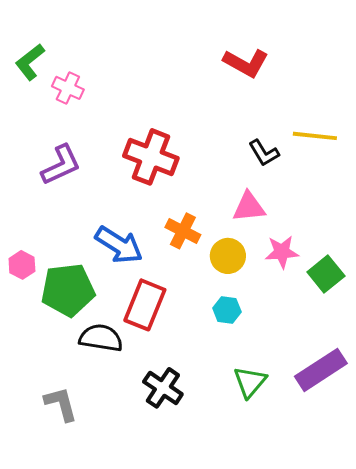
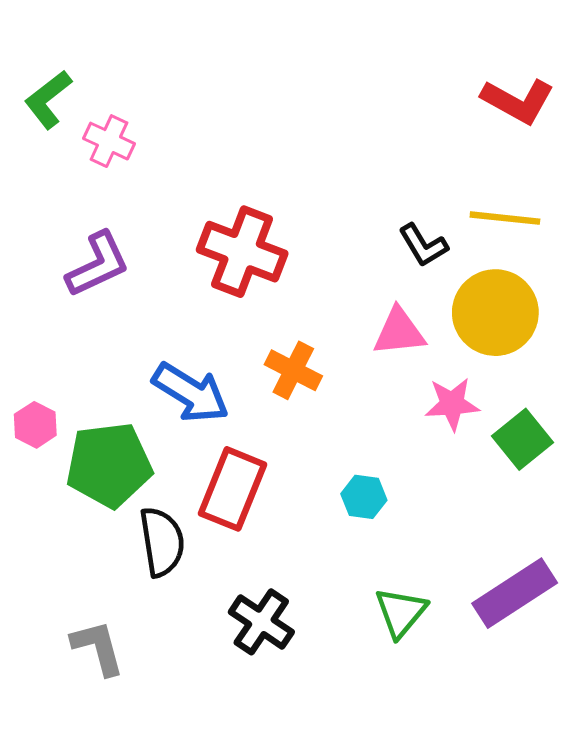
red L-shape: (246, 63) -> (518, 101), moved
yellow circle: (228, 256) -> (495, 313), moved, size x1.5
black semicircle: (101, 338) -> (162, 542), turned 72

